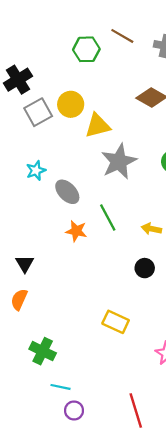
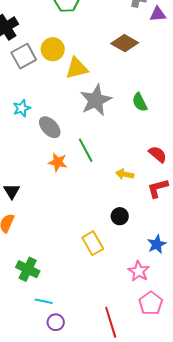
yellow arrow: (151, 229) -> (125, 174), moved
black circle: (145, 268) -> (120, 216), moved
yellow rectangle: (116, 322) -> (93, 243), turned 35

